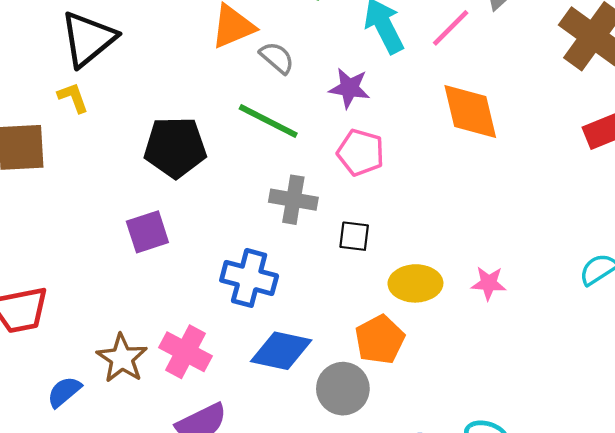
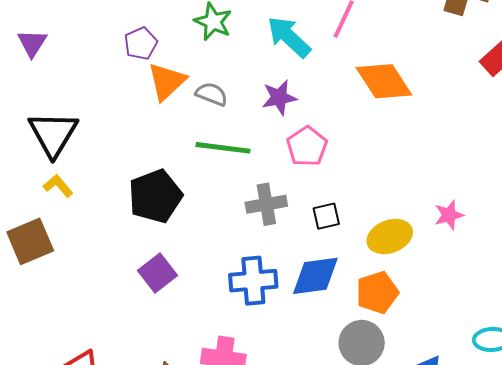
pink pentagon: (361, 152) -> (307, 146), turned -30
orange pentagon: (380, 340) -> (377, 293), turned 30
blue diamond: (281, 351) -> (315, 276), moved

